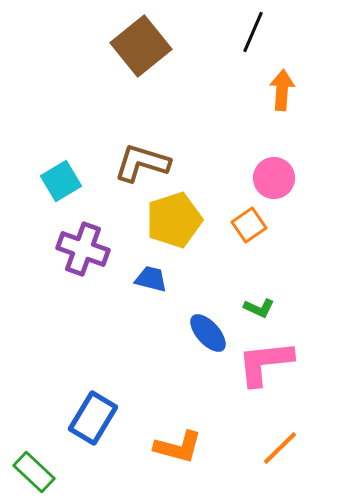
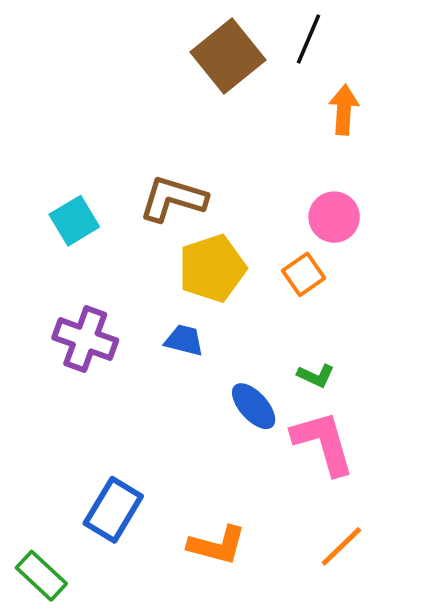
brown square: (141, 46) -> (228, 56), moved
purple cross: (83, 249) -> (85, 339), moved
pink L-shape: (265, 363) -> (323, 443), turned 80

